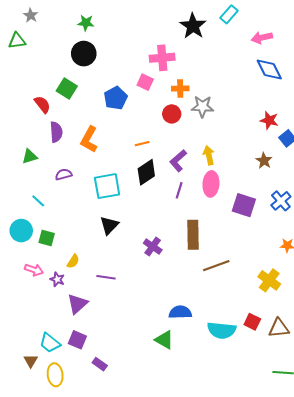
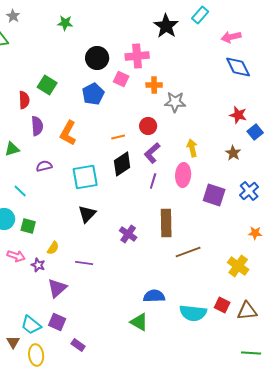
black circle: (84, 54) -> (97, 58), moved
red semicircle: (42, 104) -> (24, 100), turned 36
red circle: (172, 114) -> (148, 126), moved
yellow arrow: (209, 155) -> (192, 148), moved

